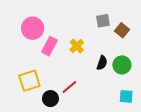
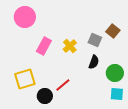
gray square: (103, 21) -> (95, 40), moved, turned 32
pink circle: (33, 28) -> (25, 17), moved
green circle: (122, 65) -> (115, 73), moved

